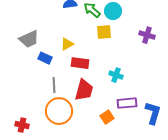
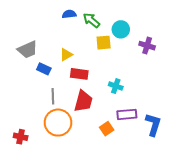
cyan circle: (113, 11) -> (121, 29), moved

